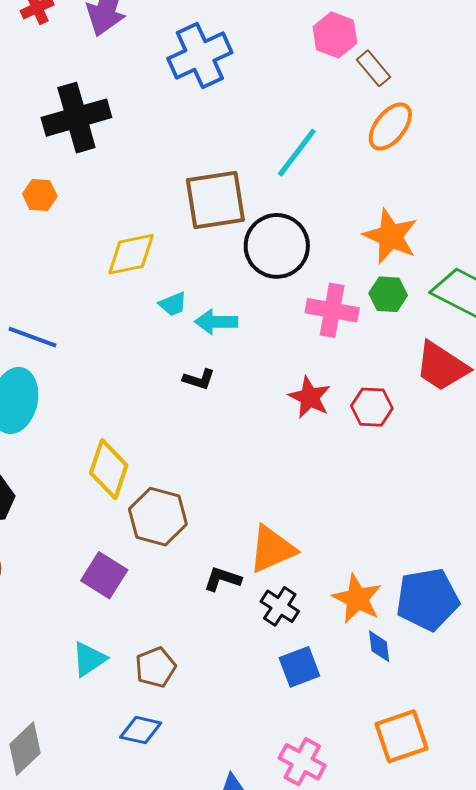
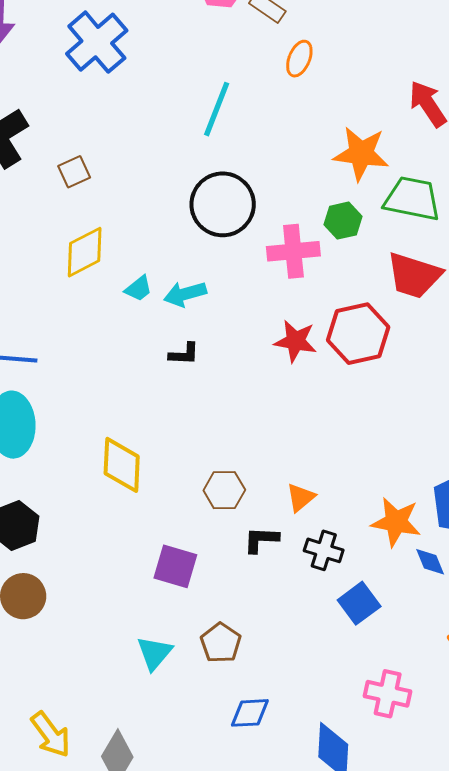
orange ellipse: (390, 126) -> (299, 59), size x0.7
brown square: (215, 200) -> (74, 172), moved, size x0.5
orange star: (390, 236) -> (361, 154), moved
red hexagon: (372, 407) -> (358, 334), size x1.5
brown hexagon: (158, 517) -> (224, 490), moved, size x0.7
orange triangle: (272, 549) -> (301, 497), size x0.6
purple square: (104, 575) -> (175, 566), moved
blue diamond: (141, 730) -> (250, 713), moved

